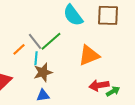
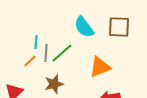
gray line: (35, 41) -> (46, 53), turned 42
cyan line: (36, 58) -> (36, 42), moved

